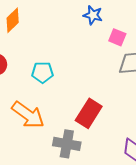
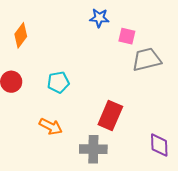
orange arrow: (28, 115) -> (51, 126), size x0.7

